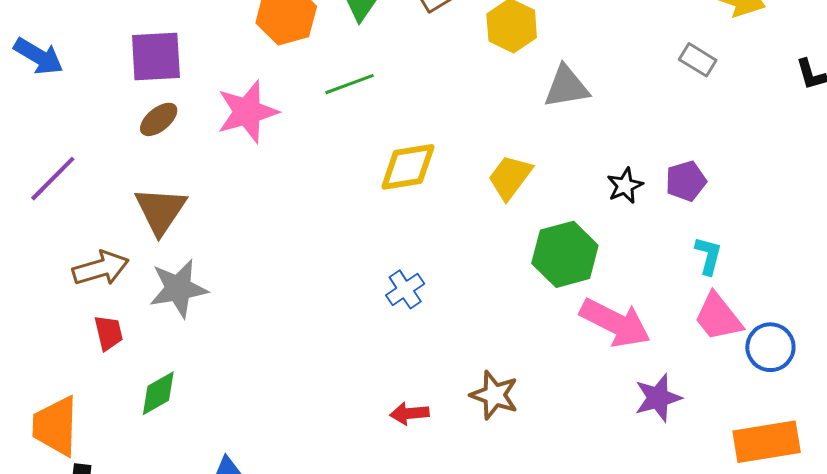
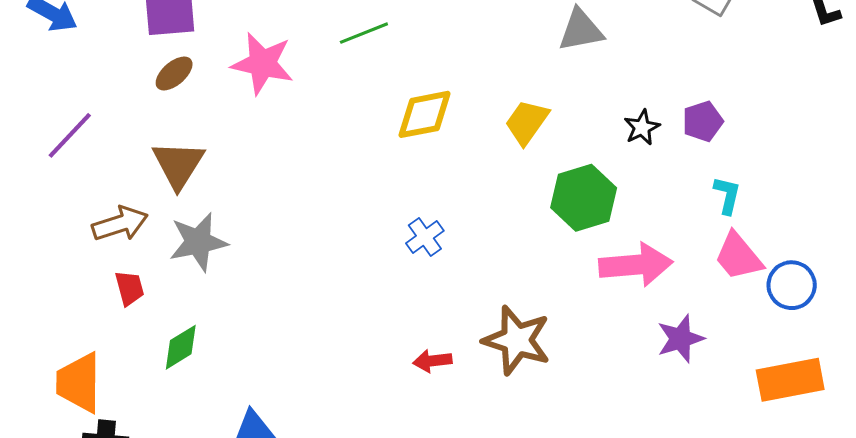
pink star: (247, 112) -> (262, 63), turned 30
pink arrow: (615, 323) -> (636, 265), turned -30
brown star: (494, 395) -> (517, 340), size x1.4

